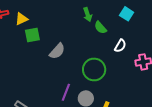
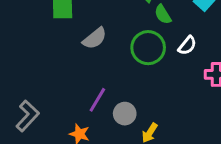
green circle: (94, 69) -> (148, 48), moved

